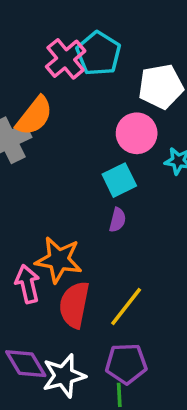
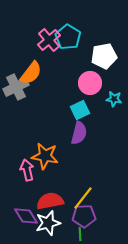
purple semicircle: (118, 220) -> (79, 133), size x1.6
red semicircle: (74, 305) -> (50, 201), moved, turned 68
yellow line: (126, 306) -> (83, 198), moved

